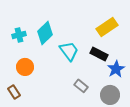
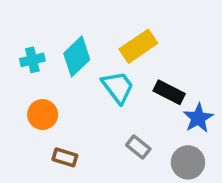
yellow rectangle: (107, 27) -> (138, 46), moved
brown rectangle: (14, 92) -> (65, 157), moved, turned -40

